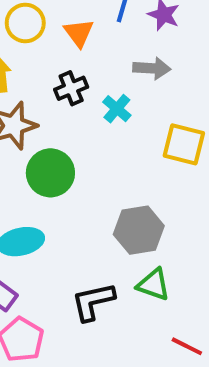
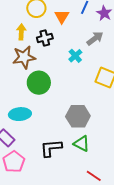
gray arrow: (152, 68) -> (95, 38), turned -48
black cross: (71, 88) -> (45, 38), moved

